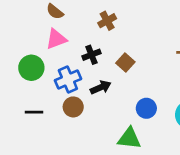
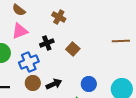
brown cross: (107, 21) -> (59, 17), turned -32
black arrow: (101, 87) -> (54, 84), moved

